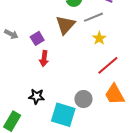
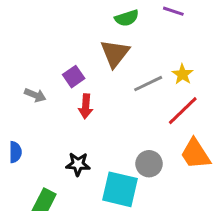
gray line: (93, 17) -> (148, 84), moved
gray arrow: (11, 34) -> (35, 95), moved
yellow star: (99, 38) -> (182, 74), moved

